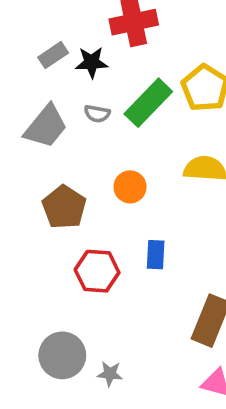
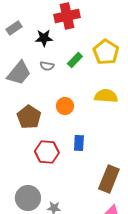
gray rectangle: (53, 55) -> (14, 28), moved
green rectangle: (148, 103) -> (75, 60), size x0.6

